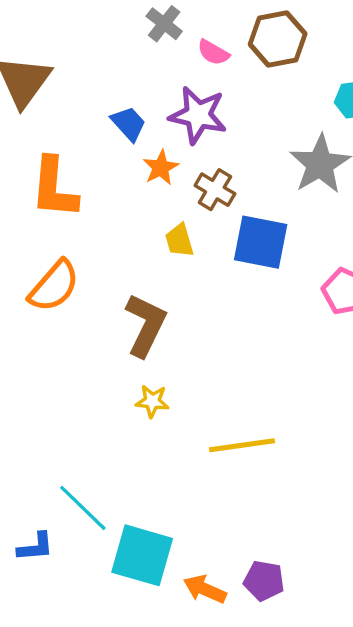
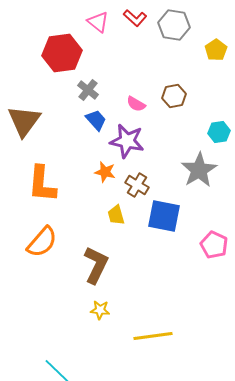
gray cross: (164, 24) -> (88, 90), moved
brown hexagon: (278, 39) -> (174, 96), size x0.7
blue trapezoid: (129, 124) -> (96, 120), moved
orange star: (161, 168) -> (105, 172), turned -30

